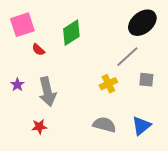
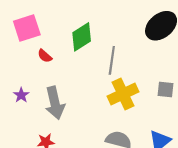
gray line: (127, 57) -> (112, 60), moved, turned -40
yellow cross: (108, 84) -> (123, 94), size x1.5

